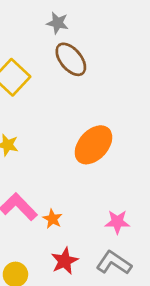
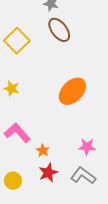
orange star: (53, 219) -> (43, 150), moved

